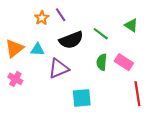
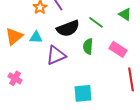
green semicircle: (102, 62) -> (88, 46), moved
pink cross: (15, 79) -> (15, 78), moved
cyan square: (82, 98) -> (83, 93), moved

